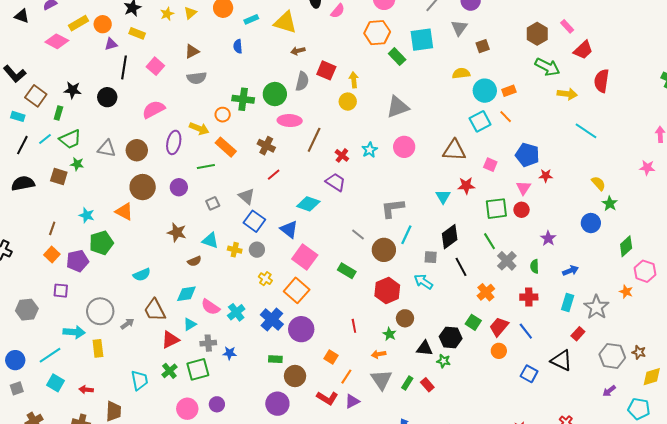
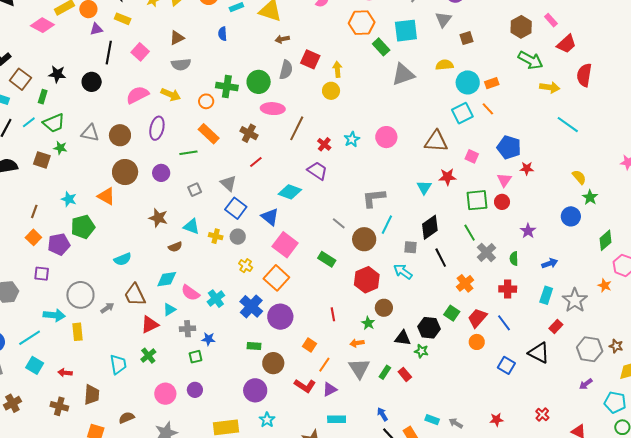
gray triangle: (398, 107) -> (403, 74), moved
yellow arrow: (199, 129) -> (171, 94), moved
green square: (198, 369) -> (195, 357), moved, size x0.6

